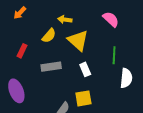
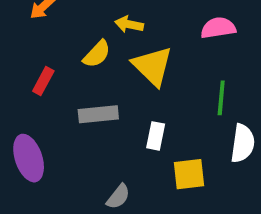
pink semicircle: (111, 19) -> (218, 28), turned -54
white rectangle: (85, 69) -> (156, 136), moved, turned 32
yellow square: (83, 98) -> (189, 174), moved

